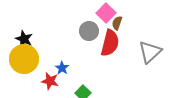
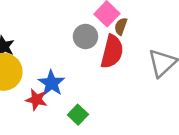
blue star: (62, 68) -> (51, 83), size x1.5

